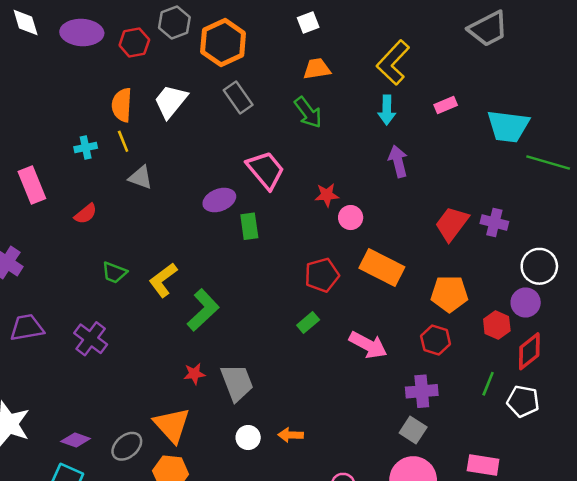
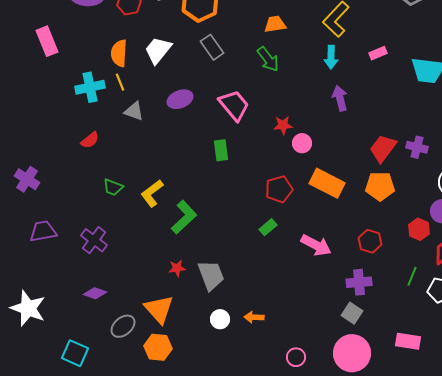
cyan cross: (86, 148) -> (90, 87), size x1.6
pink rectangle: (32, 185) -> (47, 41), moved
purple ellipse: (219, 200) -> (180, 99), moved
orange pentagon: (449, 294) -> (380, 186), moved
purple diamond: (76, 440) -> (95, 293), moved

